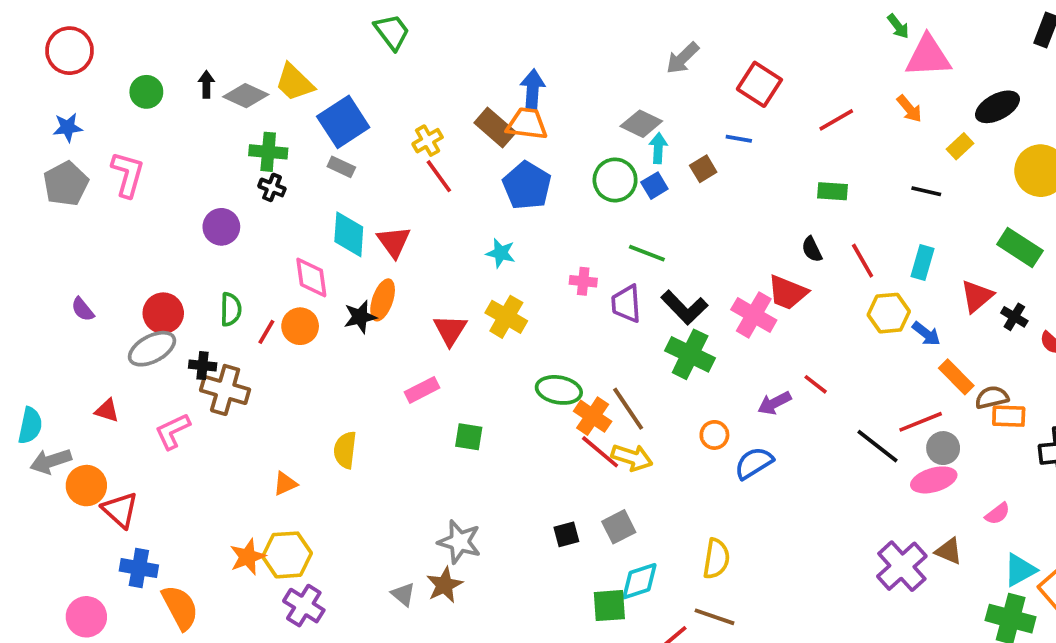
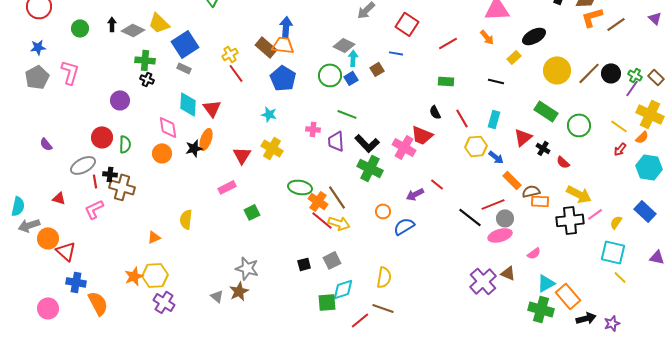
red circle: (163, 313) -> (102, 137), moved
red line: (266, 332) -> (95, 181), moved, turned -40
green square: (469, 437) -> (252, 212), turned -35

